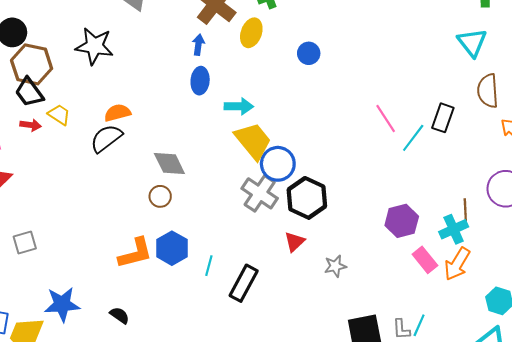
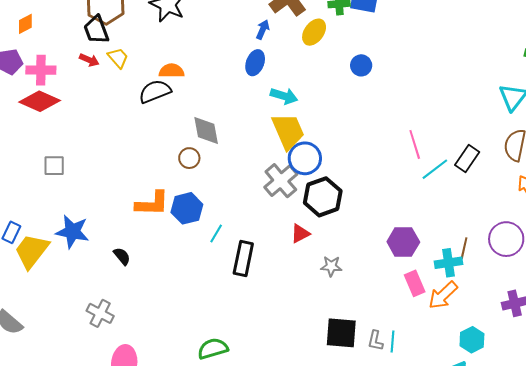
black rectangle: (244, 283) -> (243, 258), turned -32
cyan line: (419, 325) -> (393, 342), turned -35

